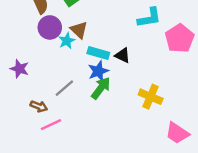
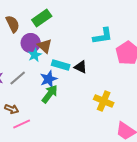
purple circle: (50, 27) -> (31, 43), moved
blue star: (98, 71) -> (49, 79), moved
gray line: (64, 88) -> (18, 78), moved
green arrow: (101, 88) -> (50, 94), moved

